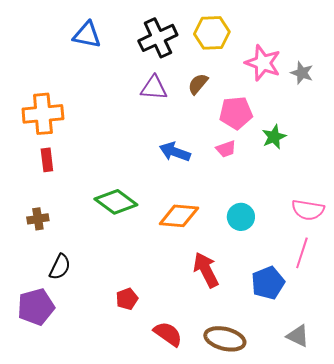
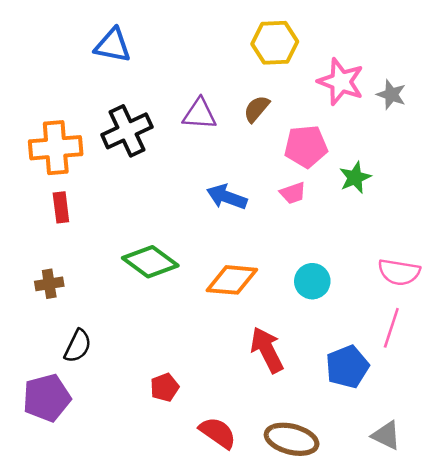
black cross: (158, 38) -> (127, 131), moved

